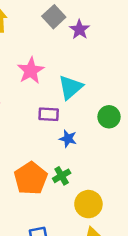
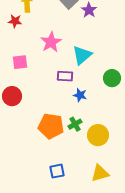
orange pentagon: (31, 178) -> (51, 126), turned -30
yellow circle: (88, 204) -> (98, 135), moved

